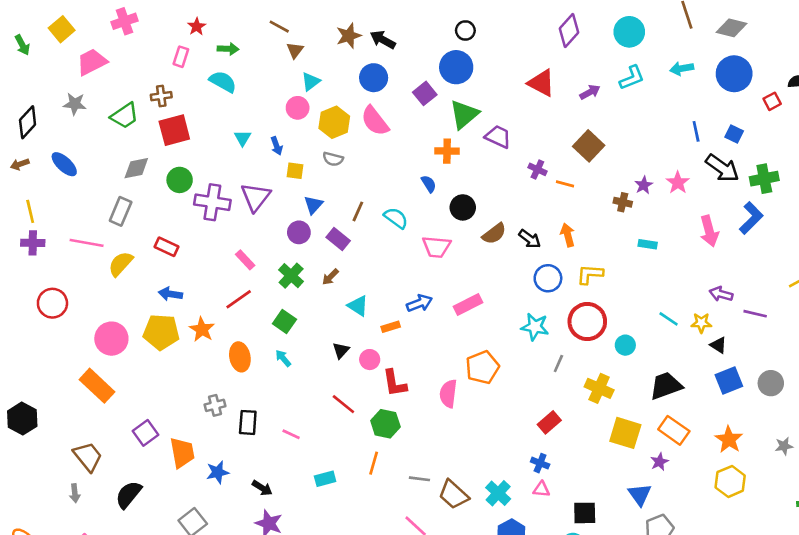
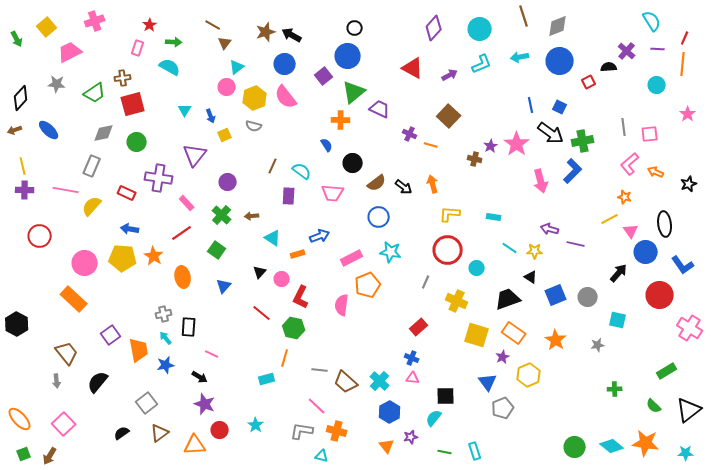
gray diamond: (731, 28) -> (558, 26), turned -35
yellow square: (295, 171) -> (225, 135), turned -32
pink star: (678, 183) -> (517, 144), size x1.4
purple cross: (212, 202) -> (159, 178), moved
blue triangle: (313, 205) -> (224, 286), moved
purple rectangle: (338, 239) -> (289, 196), moved, turned 54
cyan rectangle: (648, 244) -> (494, 217), moved
brown arrow: (330, 277) -> (252, 216), turned 40
blue circle: (548, 278) -> (379, 217), moved
pink rectangle: (468, 304) -> (352, 258), moved
cyan star: (535, 327) -> (391, 252), moved
black triangle: (718, 345) -> (531, 277), moved
cyan arrow: (283, 358) -> (166, 338), moved
red L-shape: (395, 383) -> (301, 297), turned 35
pink line: (291, 434) -> (212, 354), moved
cyan rectangle: (325, 479) -> (267, 379), moved
yellow hexagon: (730, 481) -> (529, 375), moved

